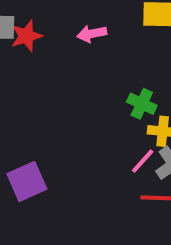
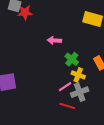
pink arrow: (92, 34) -> (54, 40), moved

